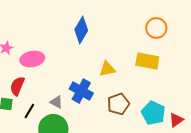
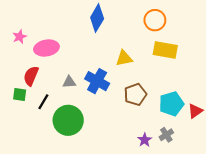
orange circle: (156, 28) -> (155, 20), moved
gray triangle: (56, 102) -> (69, 82), moved, turned -32
cyan pentagon: (153, 113) -> (171, 104), turned 30

